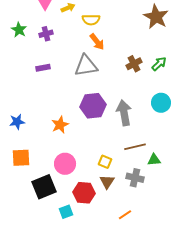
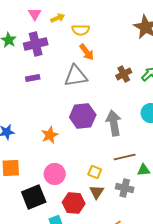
purple cross: (46, 34) -> (36, 44), size x1.6

